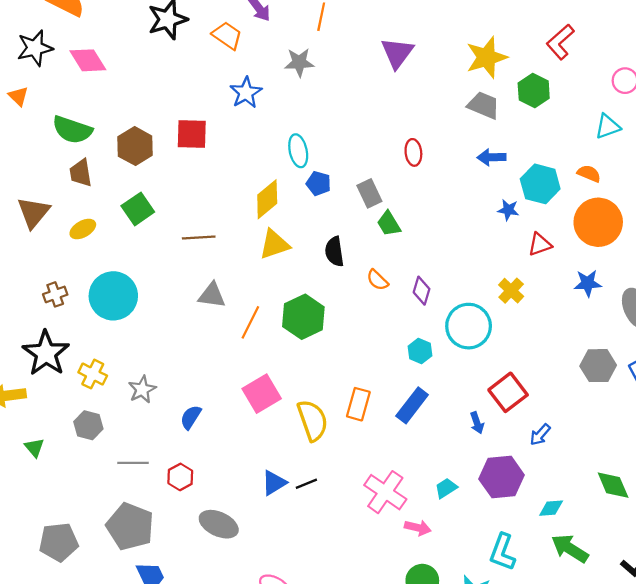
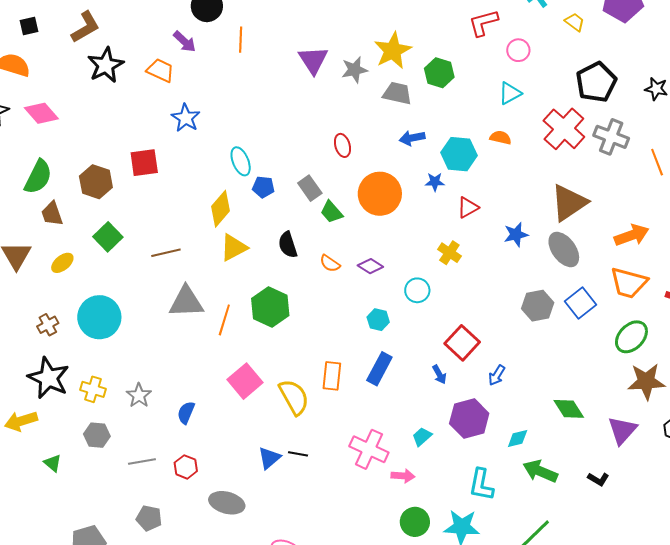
red L-shape: (560, 42) -> (483, 23), moved, turned 36
gray star: (299, 62) -> (355, 70), moved
green semicircle: (72, 130) -> (38, 177), turned -72
orange circle: (598, 222) -> (380, 194), moved
purple diamond: (421, 291) -> (370, 266), turned -65
gray triangle: (212, 295) -> (186, 302), size x1.4
cyan circle: (469, 326) -> (417, 290), size x0.6
black line: (306, 484) -> (298, 454), turned 42
gray pentagon: (130, 526) -> (149, 518), size x0.6

